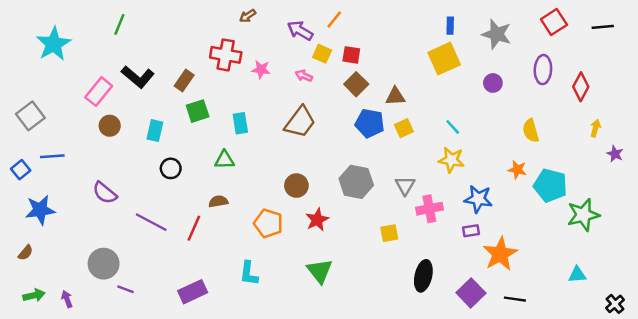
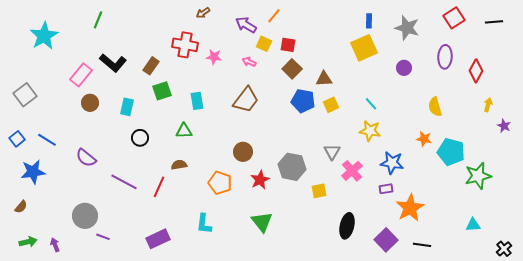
blue line: (52, 156) -> (47, 140), moved, turned 36
gray hexagon: (356, 182) -> (292, 167), moved
pink cross: (429, 209) -> (352, 171), turned -30

